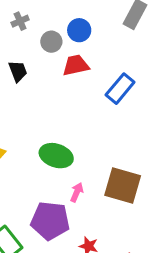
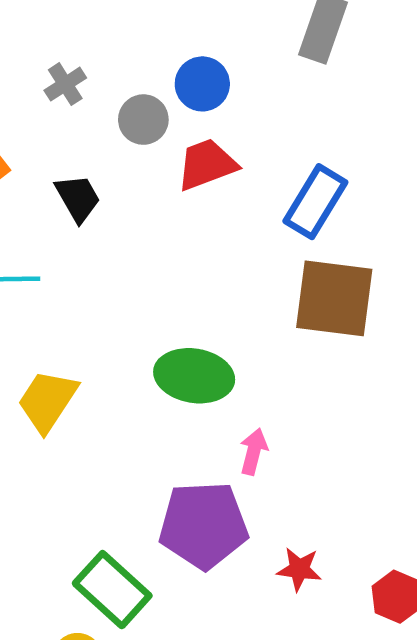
brown square: (123, 186) -> (334, 298), moved

